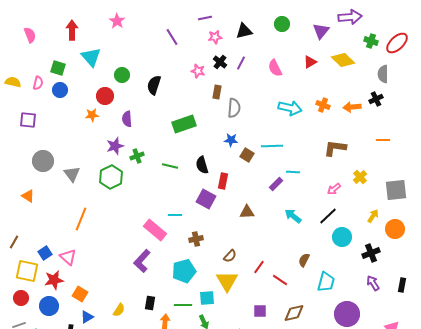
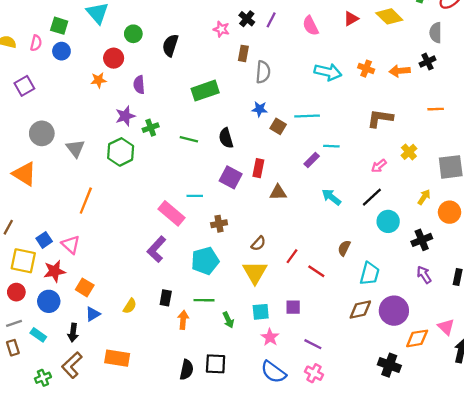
purple square: (28, 120) -> (24, 86), turned -36
red rectangle: (223, 181) -> (258, 168), moved
orange triangle: (28, 196) -> (24, 174), size x1.6
cyan square: (207, 298) -> (261, 312), moved
brown diamond: (294, 313) -> (360, 309), moved

